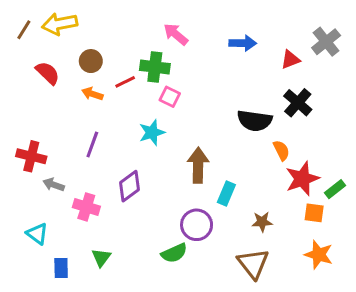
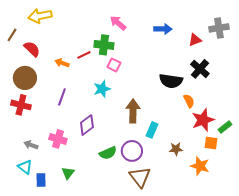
brown line: (24, 30) -> (12, 35), moved
gray cross: (326, 42) -> (219, 28), turned 30
brown circle: (91, 61) -> (25, 78), moved, size x1.5
gray arrow: (54, 185) -> (31, 145), moved
cyan triangle: (37, 234) -> (25, 167), moved
green semicircle: (174, 253) -> (108, 153), moved
orange star: (319, 255) -> (200, 166), moved
brown triangle: (253, 264) -> (140, 177), moved

